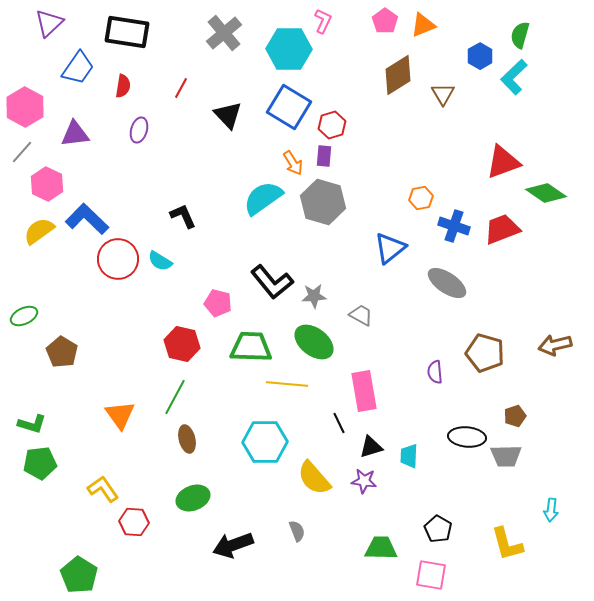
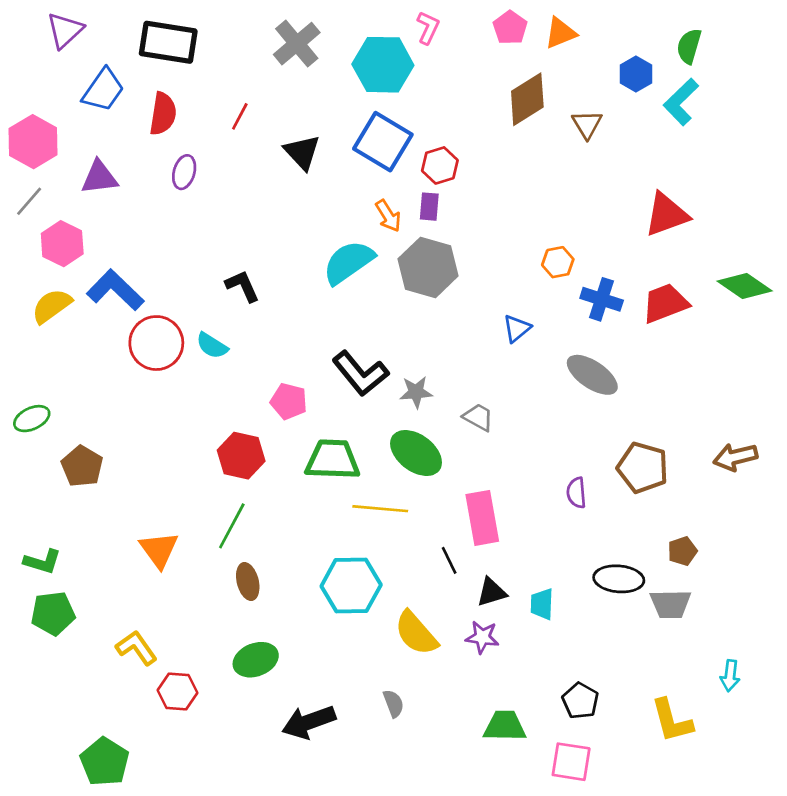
red semicircle: (123, 86) -> (163, 114), size x1.4
green diamond: (546, 193) -> (745, 286), moved
blue triangle: (390, 248) -> (517, 328), size x0.7

